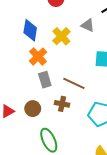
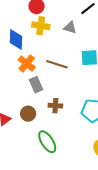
yellow cross: (61, 36) -> (41, 26), moved, turned -30
brown line: (74, 83) -> (57, 64), moved

